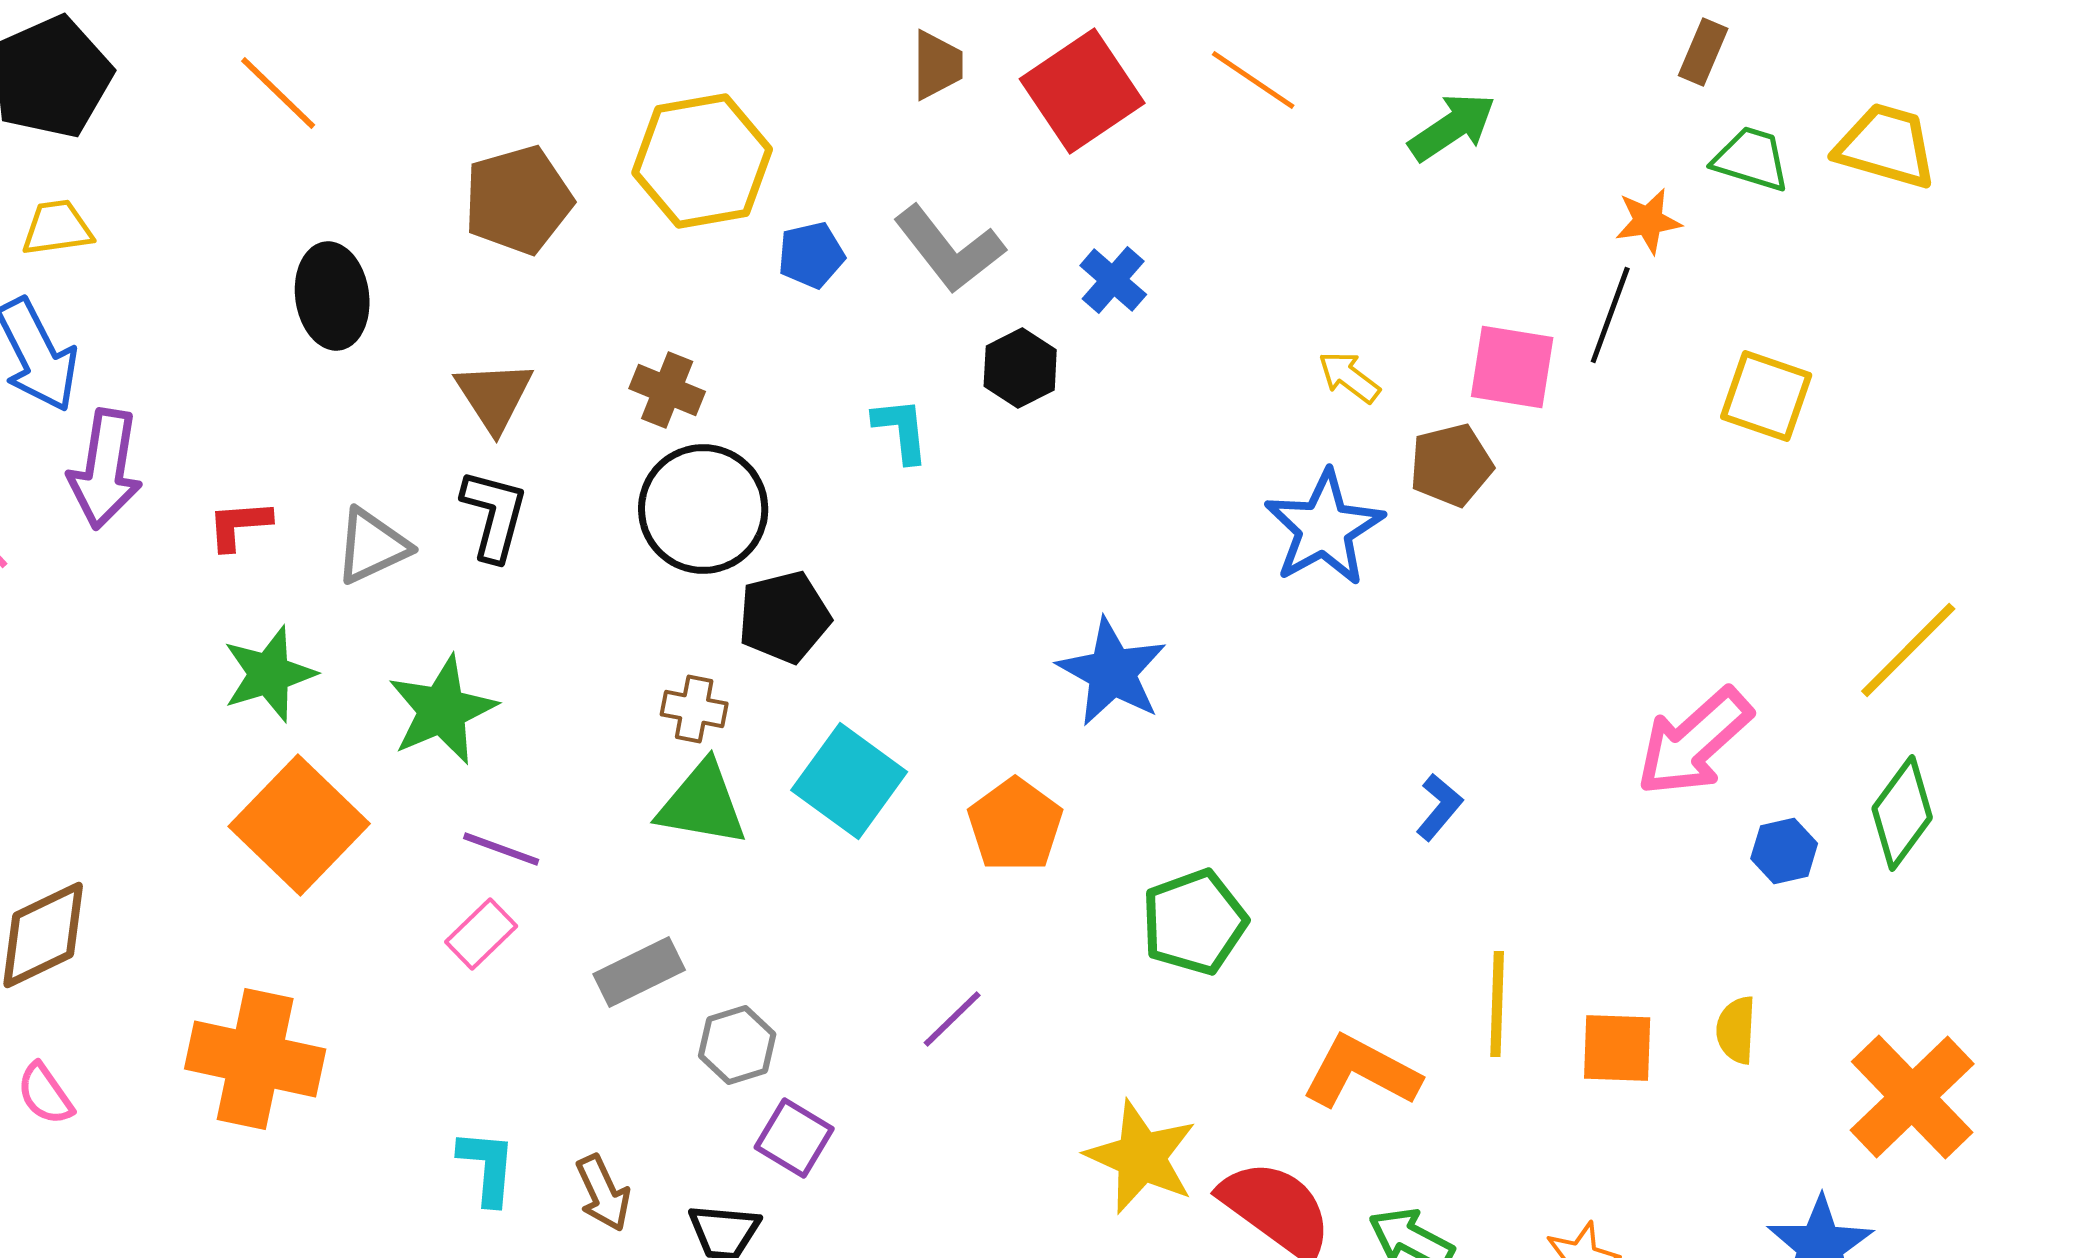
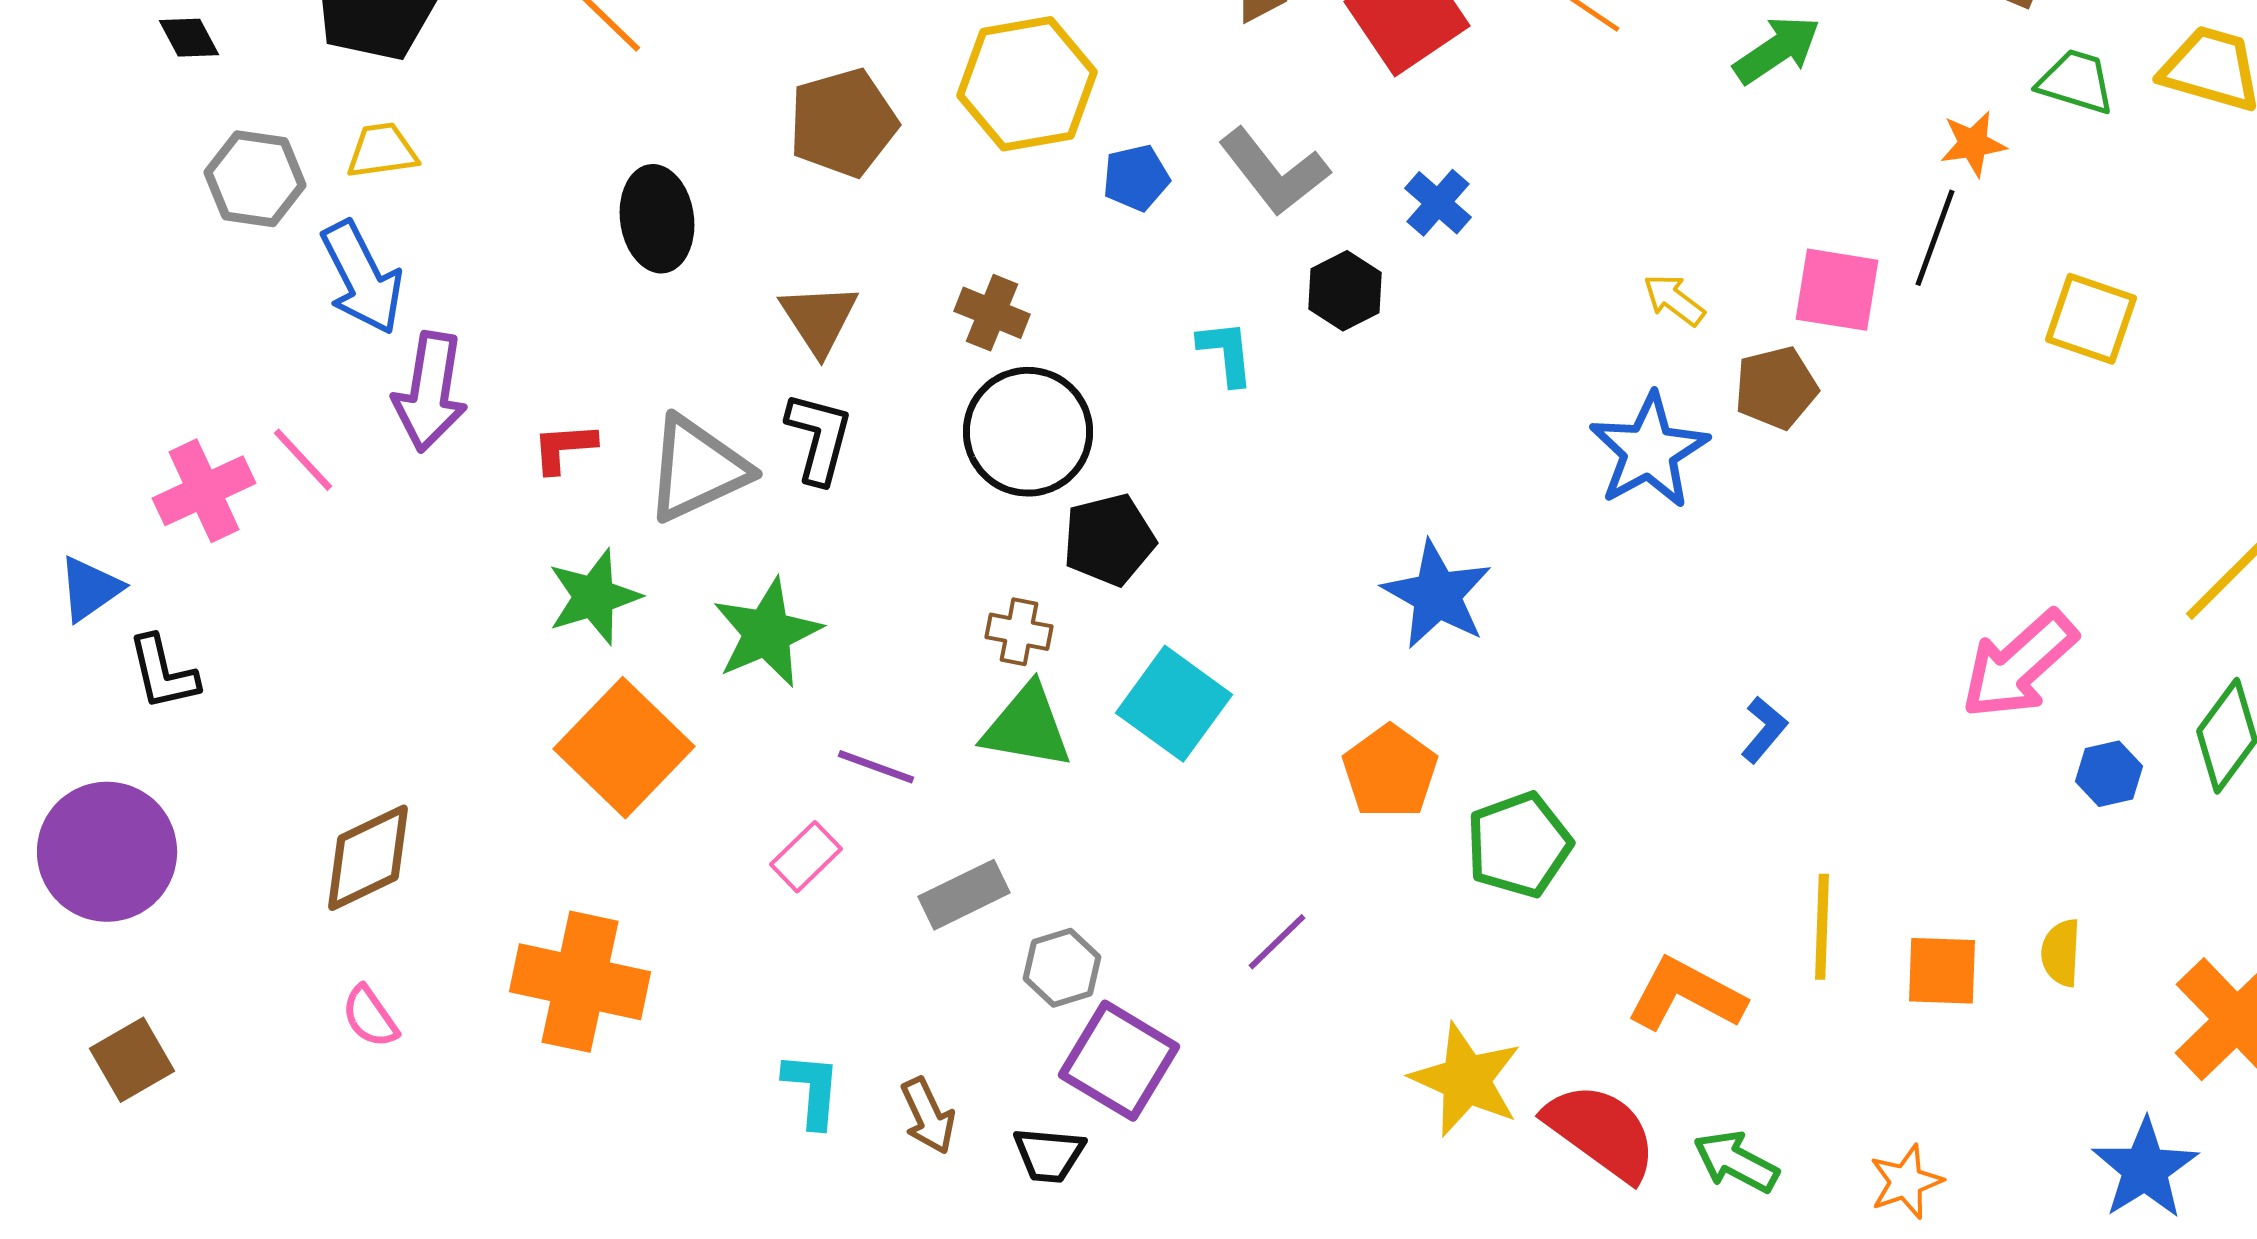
gray triangle: (372, 546) -> (697, 469), size x1.4
orange pentagon: (1015, 825) -> (1390, 772), moved
purple line: (501, 849) -> (876, 767), moved
purple square: (794, 1138) -> (1119, 1061), size x1.5

